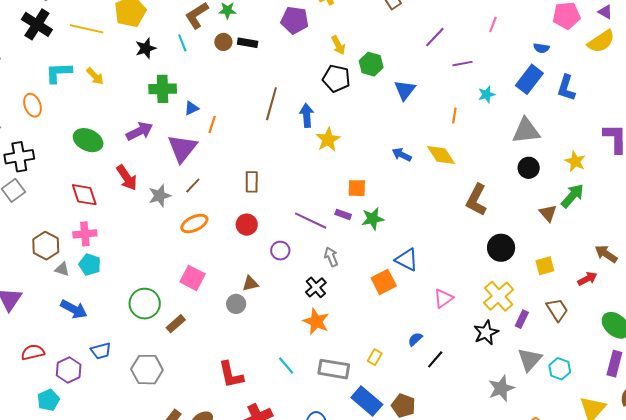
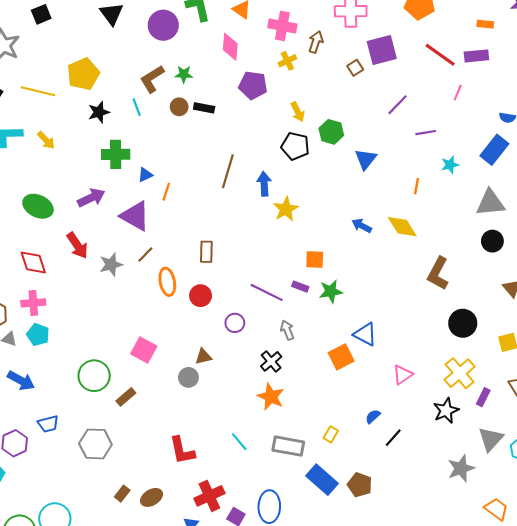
purple triangle: (182, 148) -> (135, 216), turned -40
orange ellipse: (194, 223) -> (167, 282), moved, turned -76

